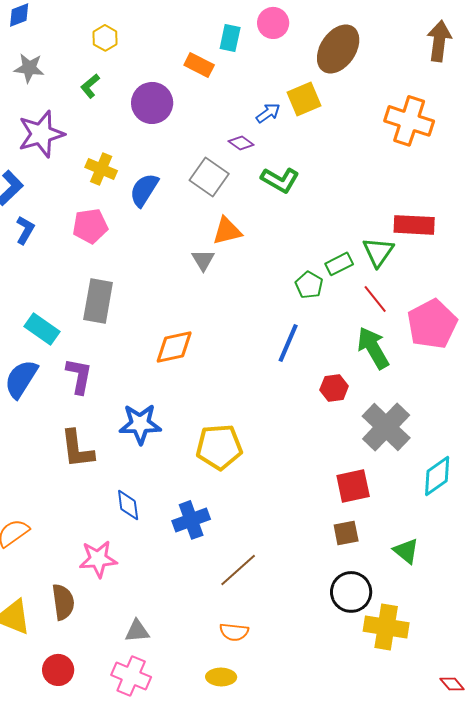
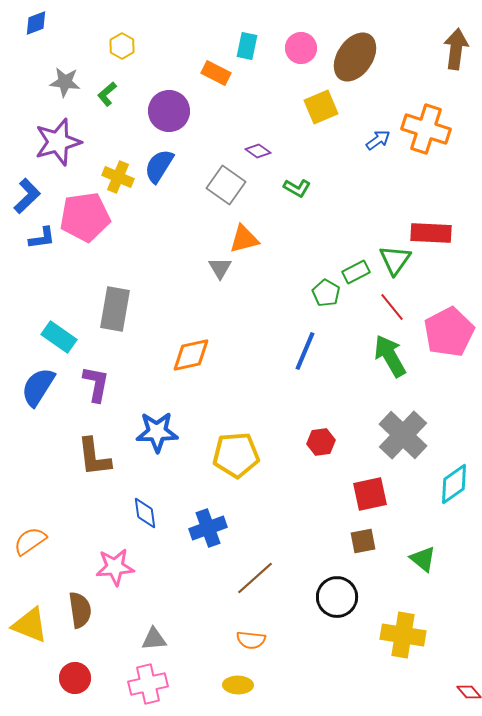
pink circle: (273, 23) -> (301, 48), moved
gray star: (29, 68) -> (65, 82), moved
blue arrow: (268, 113) -> (378, 140), moved
green L-shape: (280, 180) -> (297, 188), size x0.7
blue semicircle: (144, 190) -> (159, 166), moved
pink pentagon: (90, 226) -> (85, 217), moved, size x1.4
blue L-shape: (25, 230) -> (42, 238), turned 52
red hexagon: (334, 388) -> (321, 442), moved
black circle: (351, 592) -> (337, 597), moved
pink cross: (131, 676) -> (148, 684), turned -36

